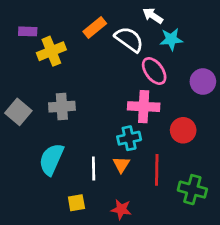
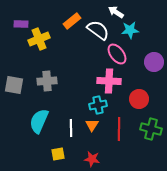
gray square: (18, 112) -> (14, 85), turned -30
green cross: (192, 190) -> (151, 129), moved

